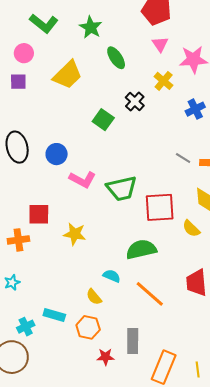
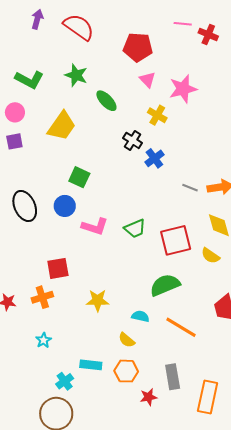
blue cross: (195, 109) -> (154, 158), moved
green square: (103, 120) -> (79, 177), moved
green trapezoid: (122, 188) -> (135, 228), size x0.7
yellow star: (75, 234) -> (98, 300), moved

